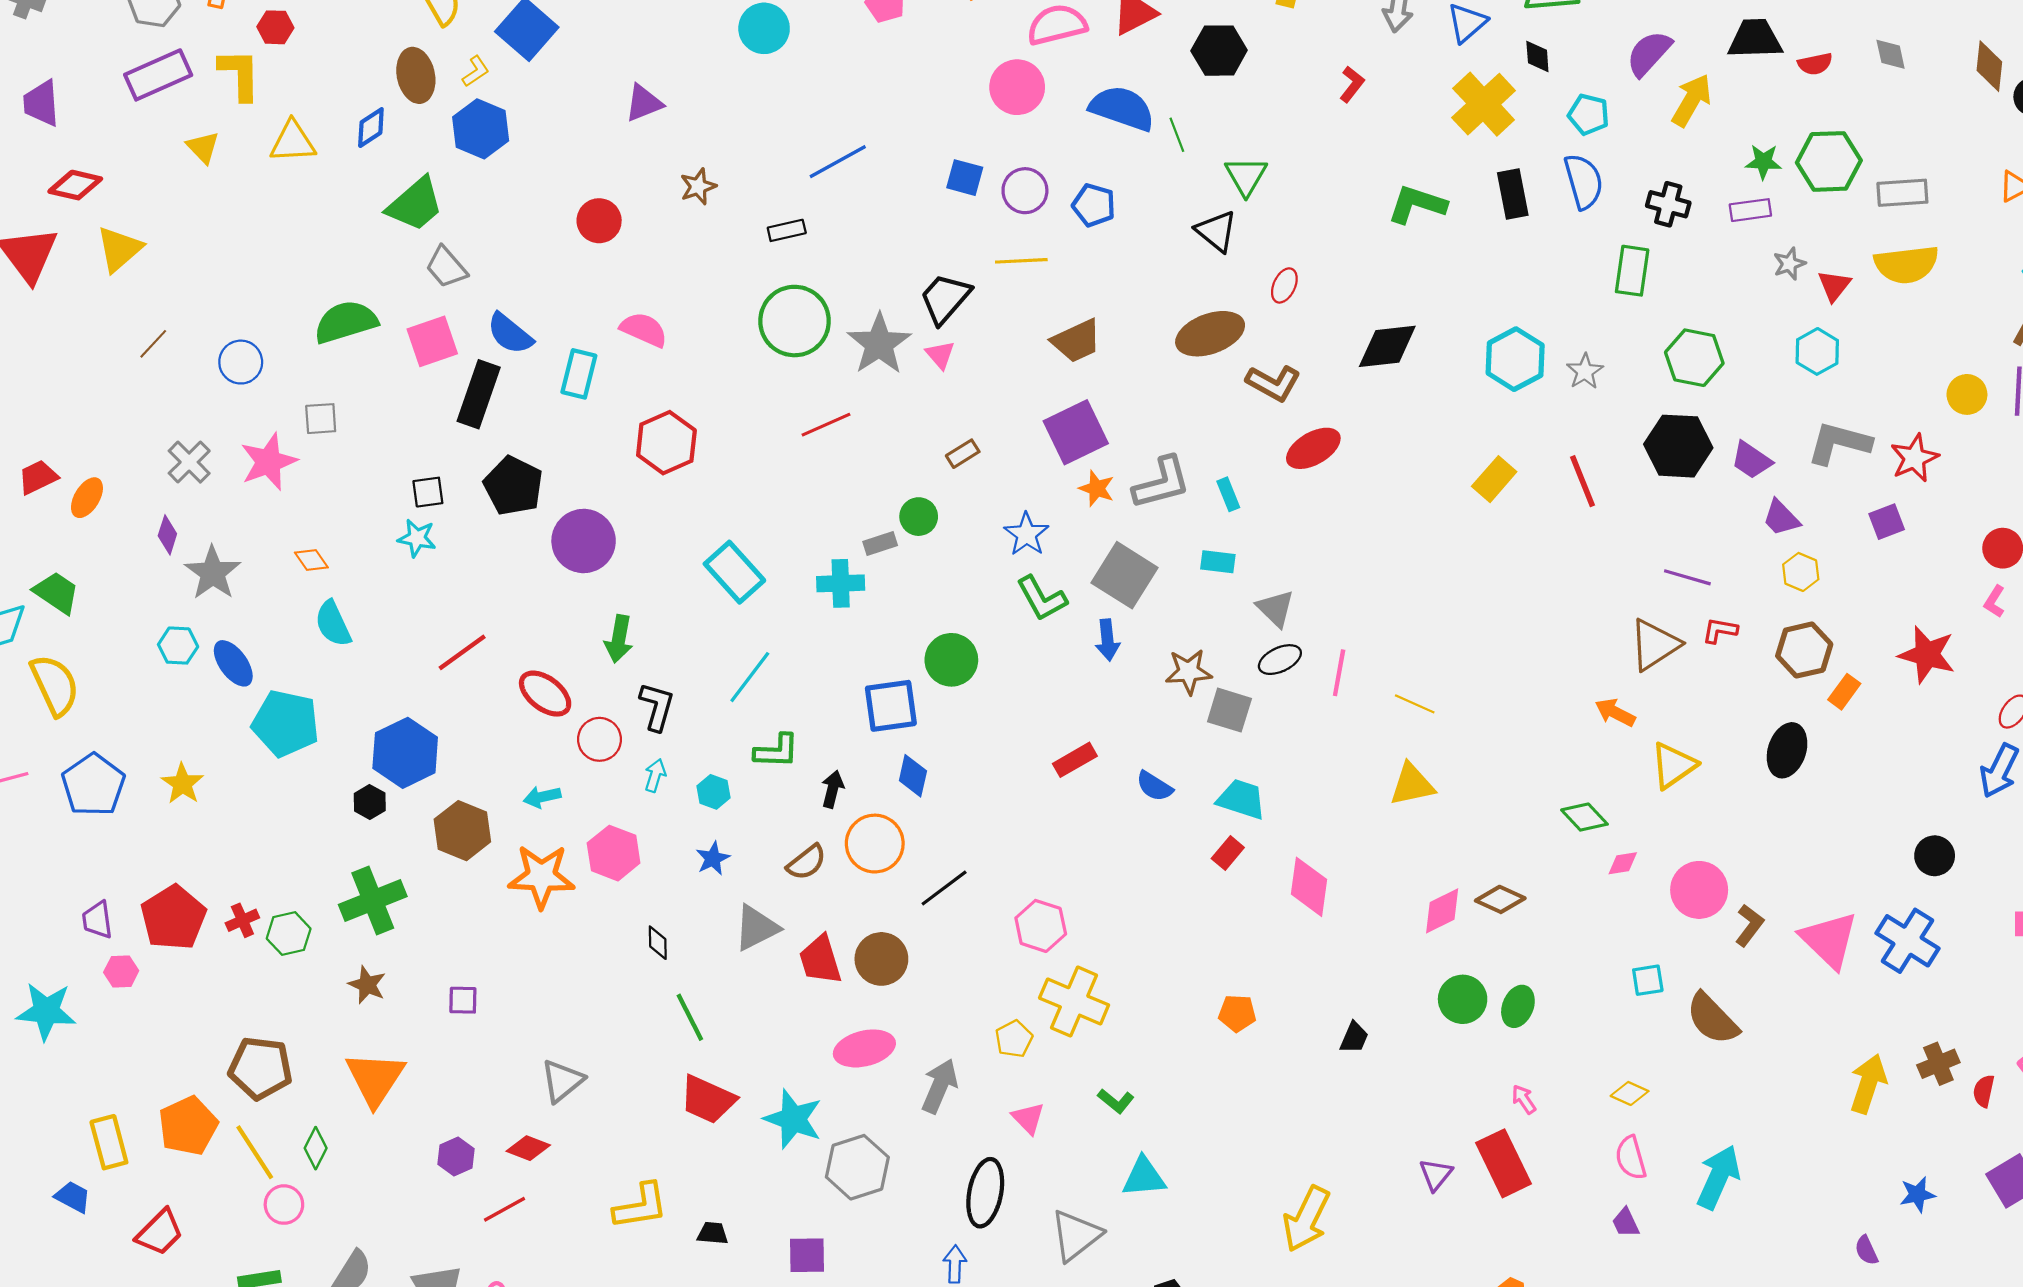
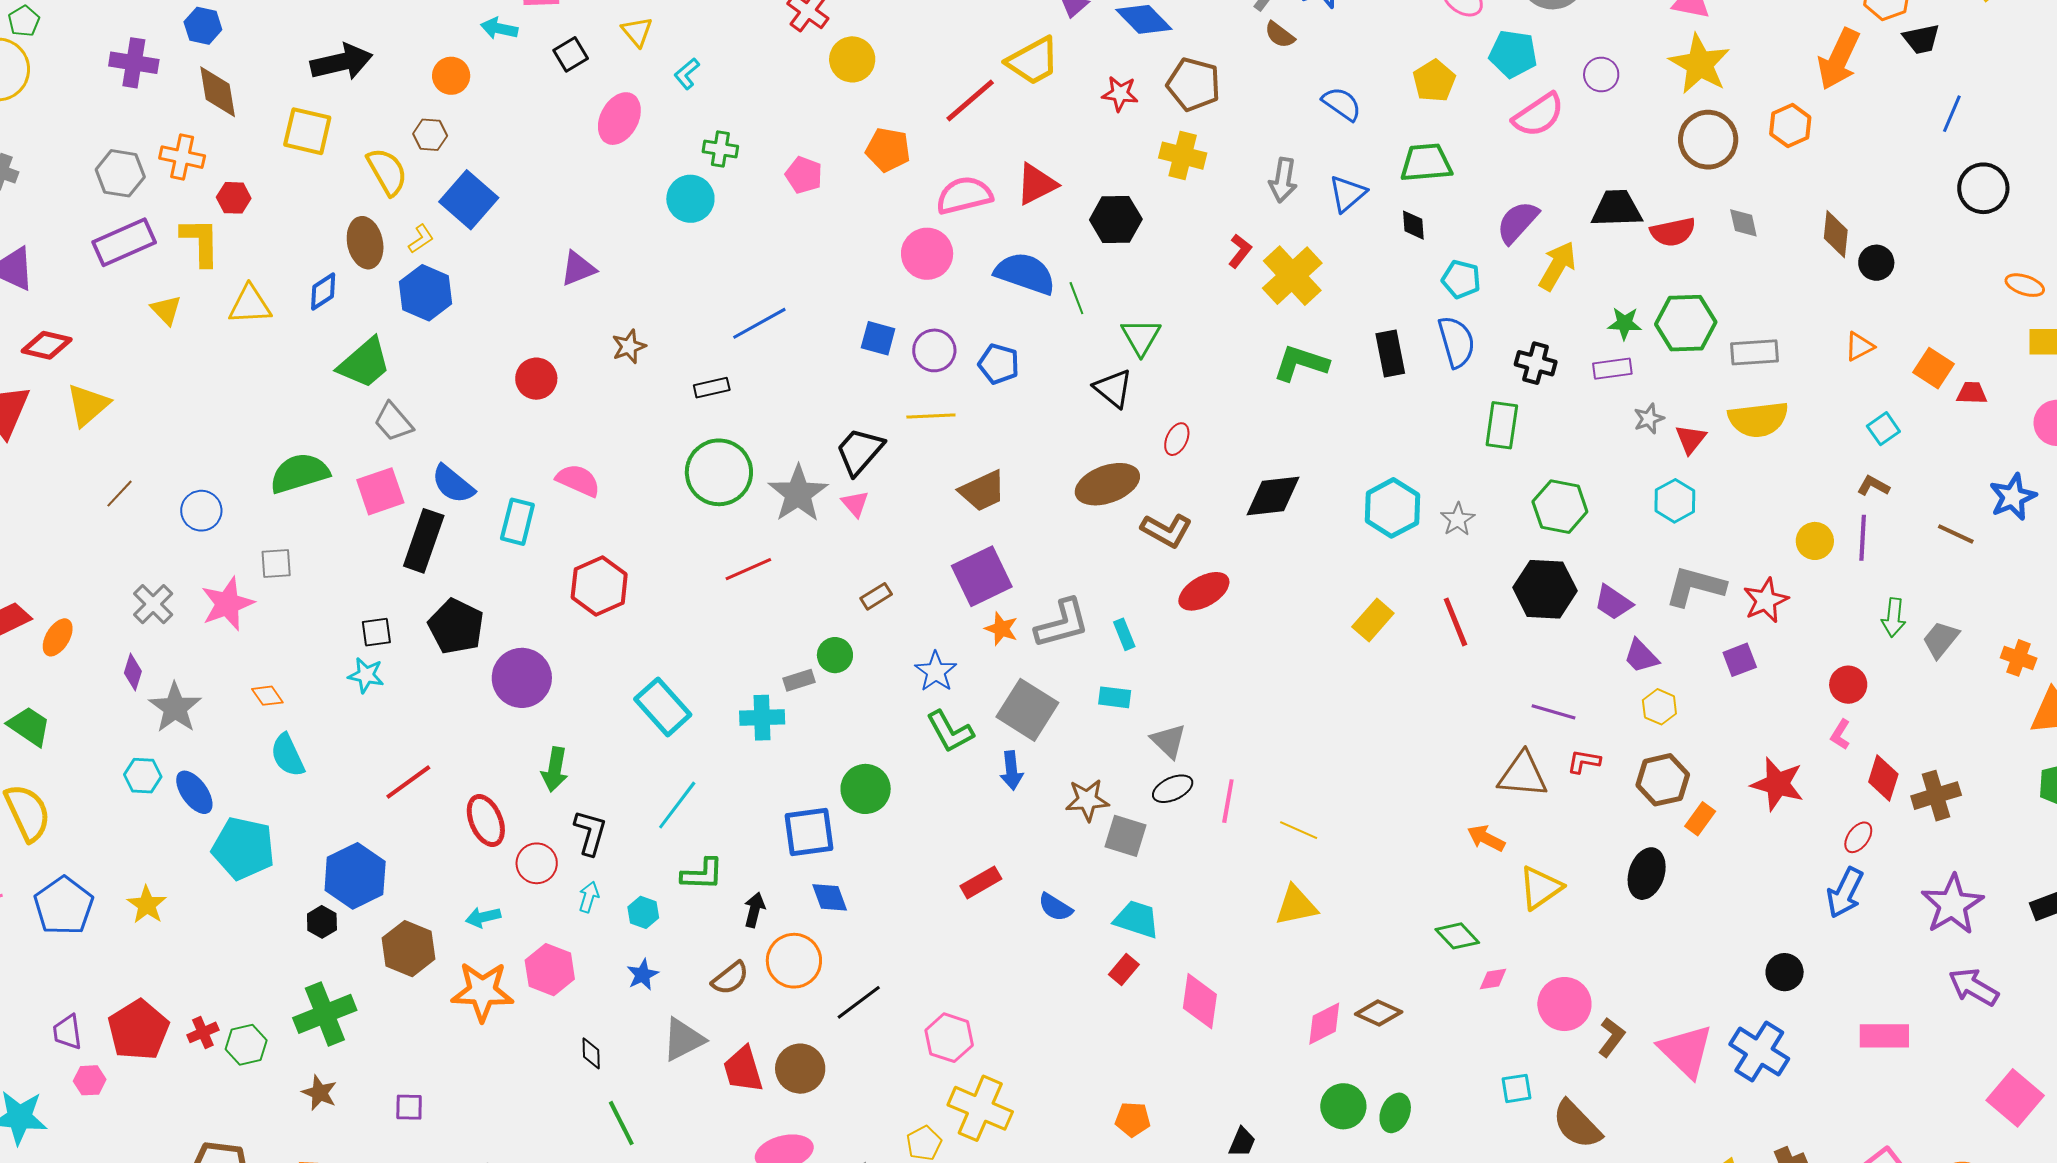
red semicircle: (1815, 64) -> (1673, 232), size x1.4
yellow cross: (1484, 104) -> (1292, 276), moved
brown triangle: (1654, 645) -> (1523, 775), turned 38
red ellipse: (545, 694) -> (486, 820), turned 30
blue diamond: (913, 776) -> (830, 897), turned -33

